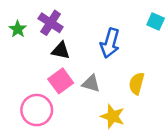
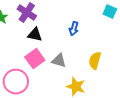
blue arrow: (110, 43) -> (74, 29), size x0.6

